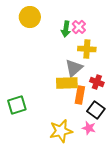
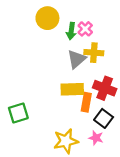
yellow circle: (30, 17) -> (47, 18), moved
gray triangle: (74, 68) -> (77, 59), moved
red cross: (97, 82) -> (105, 88), size x1.5

